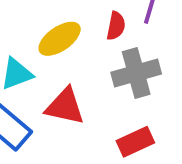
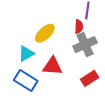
red semicircle: (116, 26) -> (79, 27), moved

